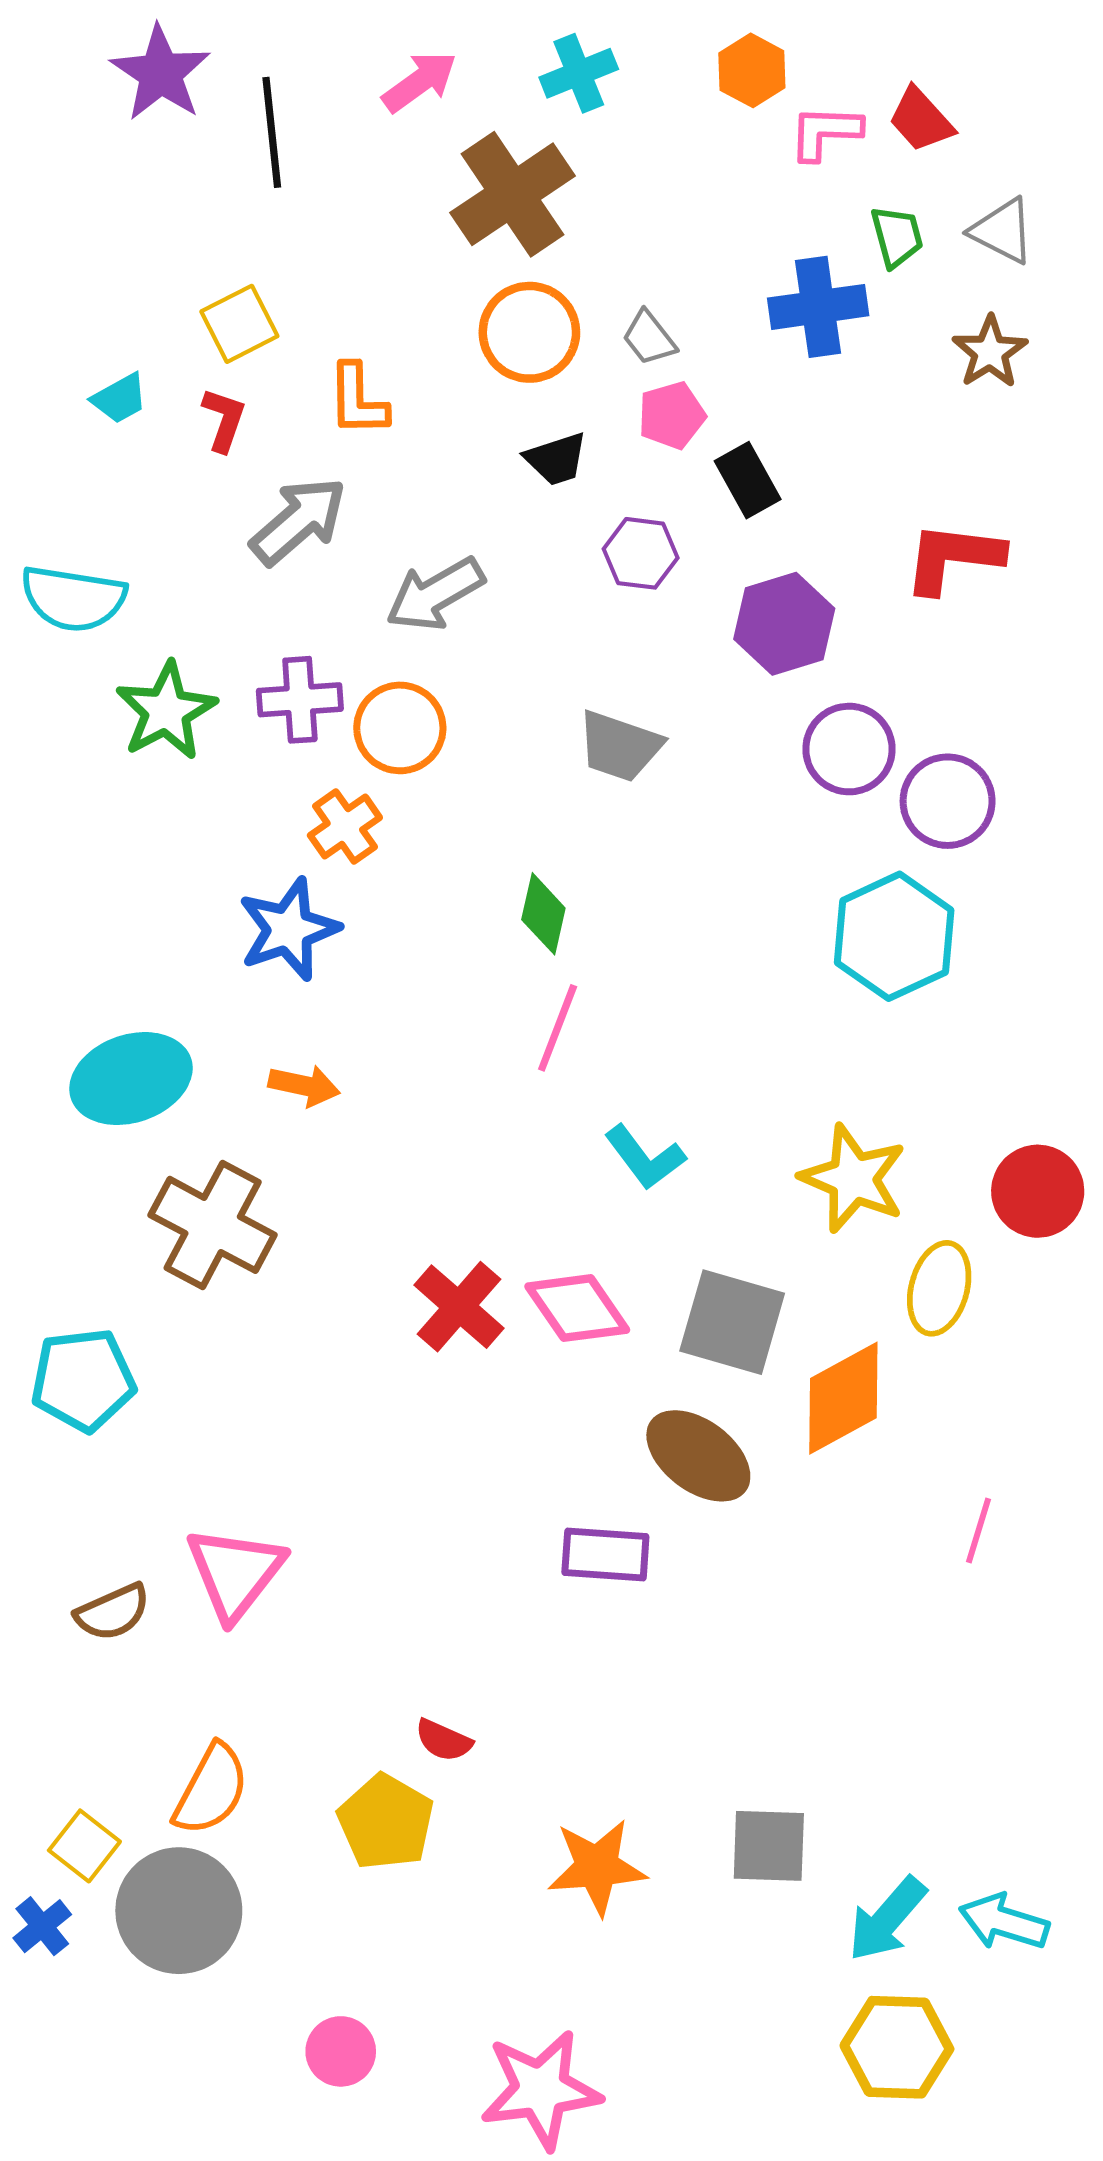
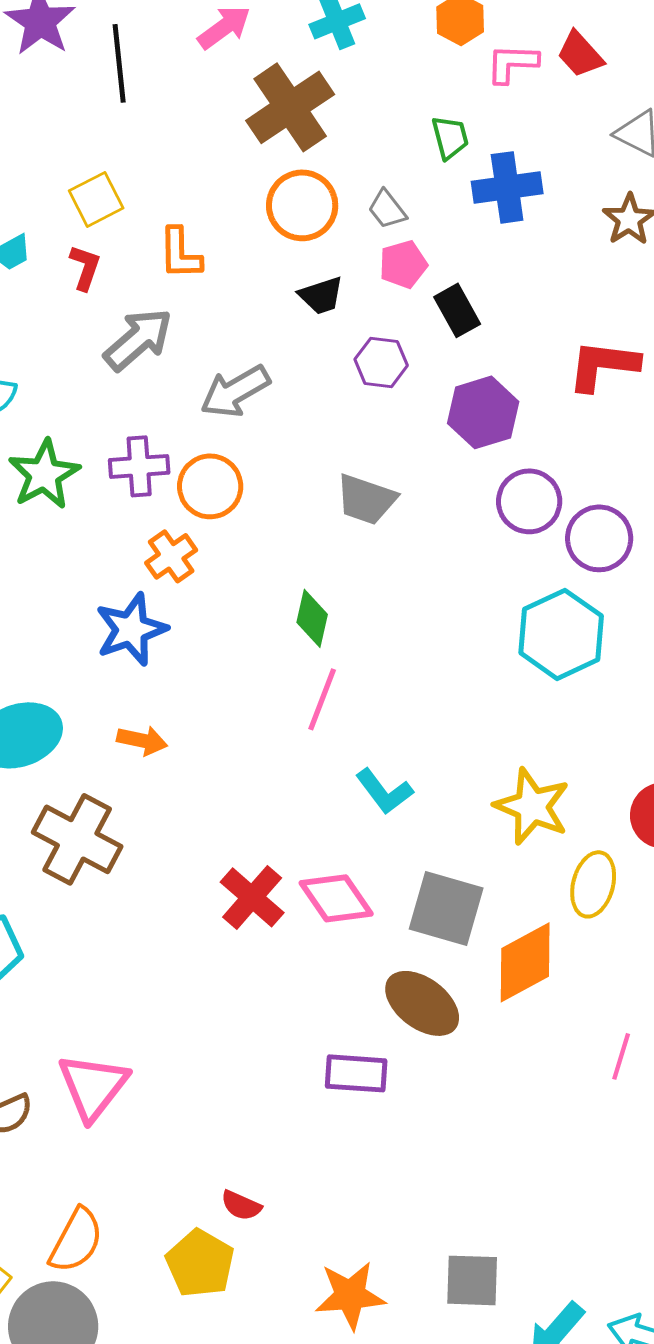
green trapezoid: (897, 237) -> (450, 137), moved

